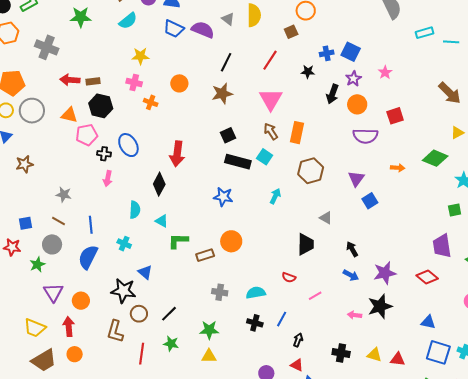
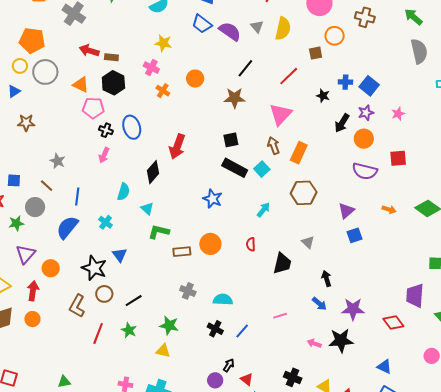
red semicircle: (289, 277) -> (251, 244), moved, turned 56
black arrow: (298, 340) -> (229, 365), moved

